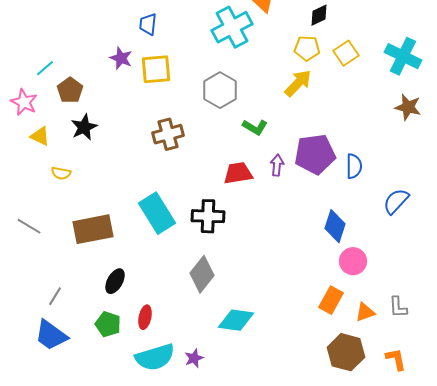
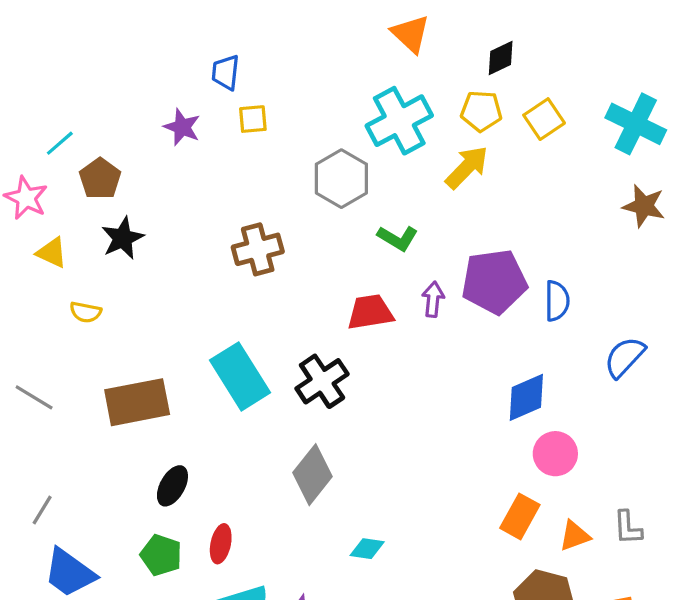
cyan cross: (232, 27) -> (399, 121), moved
yellow square: (156, 69) -> (253, 119), moved, size x0.6
black cross: (208, 216) -> (322, 381), turned -36
blue diamond: (335, 226) -> (526, 397), turned 48
gray line: (55, 296) -> (42, 510), moved
cyan diamond: (236, 320) -> (367, 549), size x0.6

